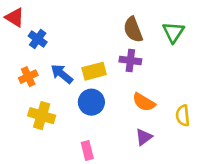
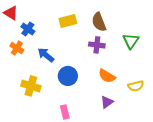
green triangle: (173, 32) -> (131, 41), moved
yellow rectangle: (94, 71) -> (68, 21), moved
orange cross: (28, 77) -> (17, 48), moved, turned -32
yellow semicircle: (183, 116) -> (136, 86), turned -98

